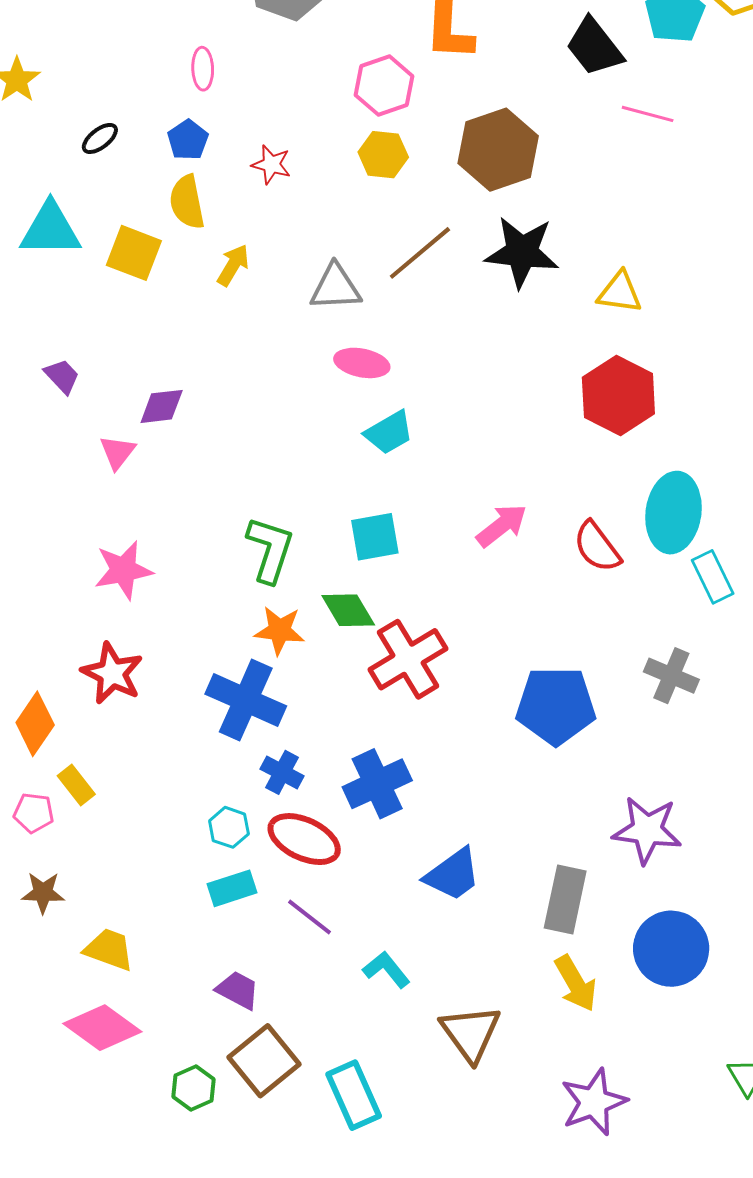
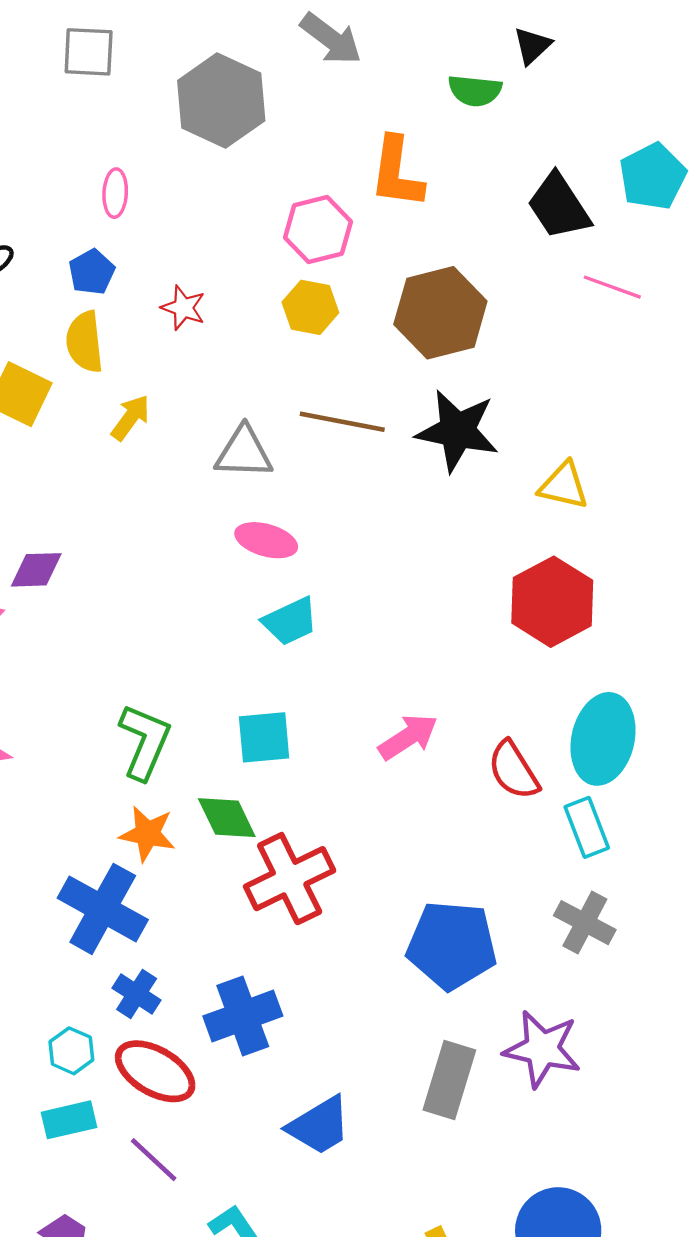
brown line: (420, 253) -> (342, 422), turned 46
cyan rectangle: (713, 577) -> (587, 827), moved
purple star: (647, 830) -> (542, 1049), moved
gray rectangle: (565, 899) -> (449, 1080), moved

